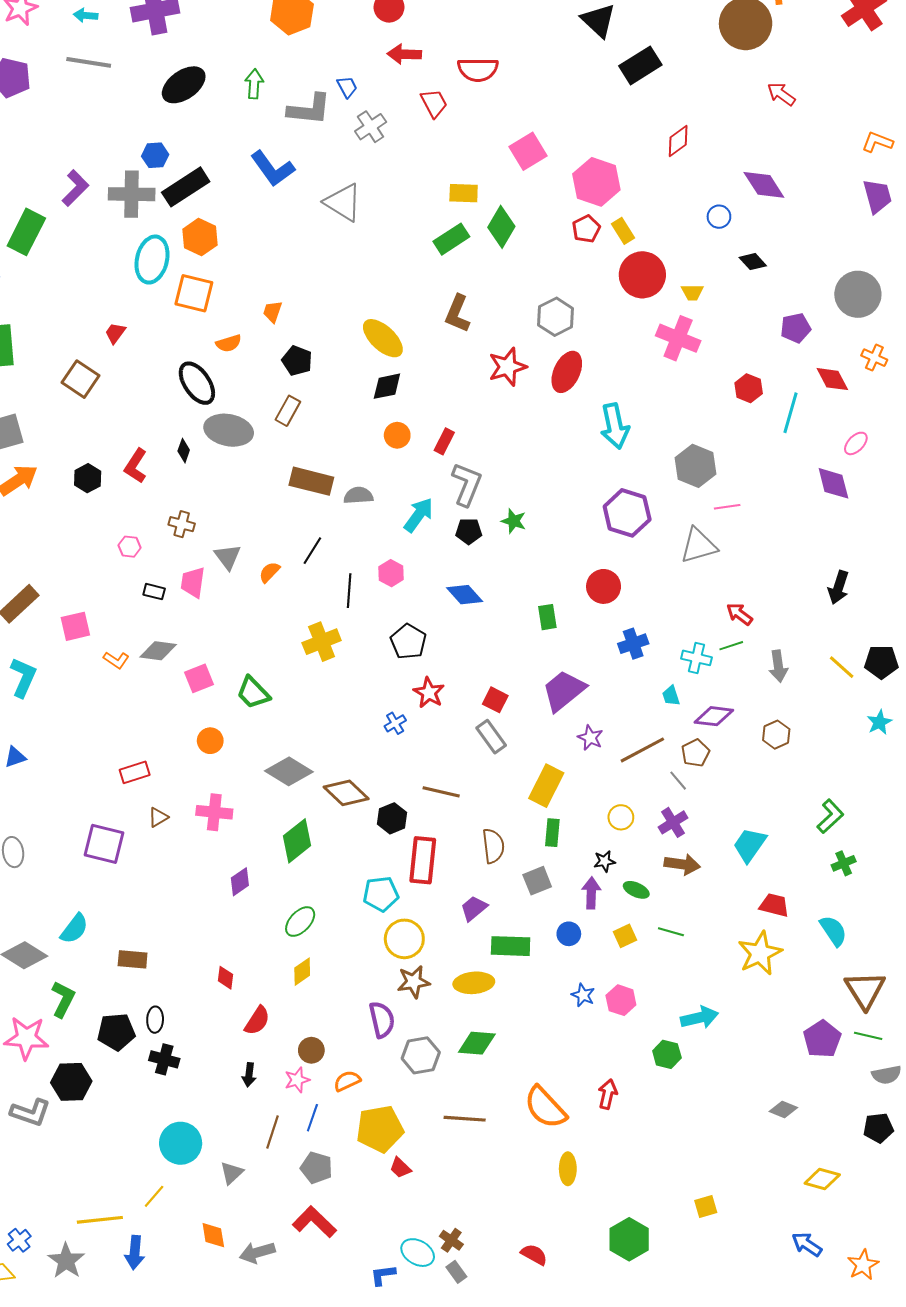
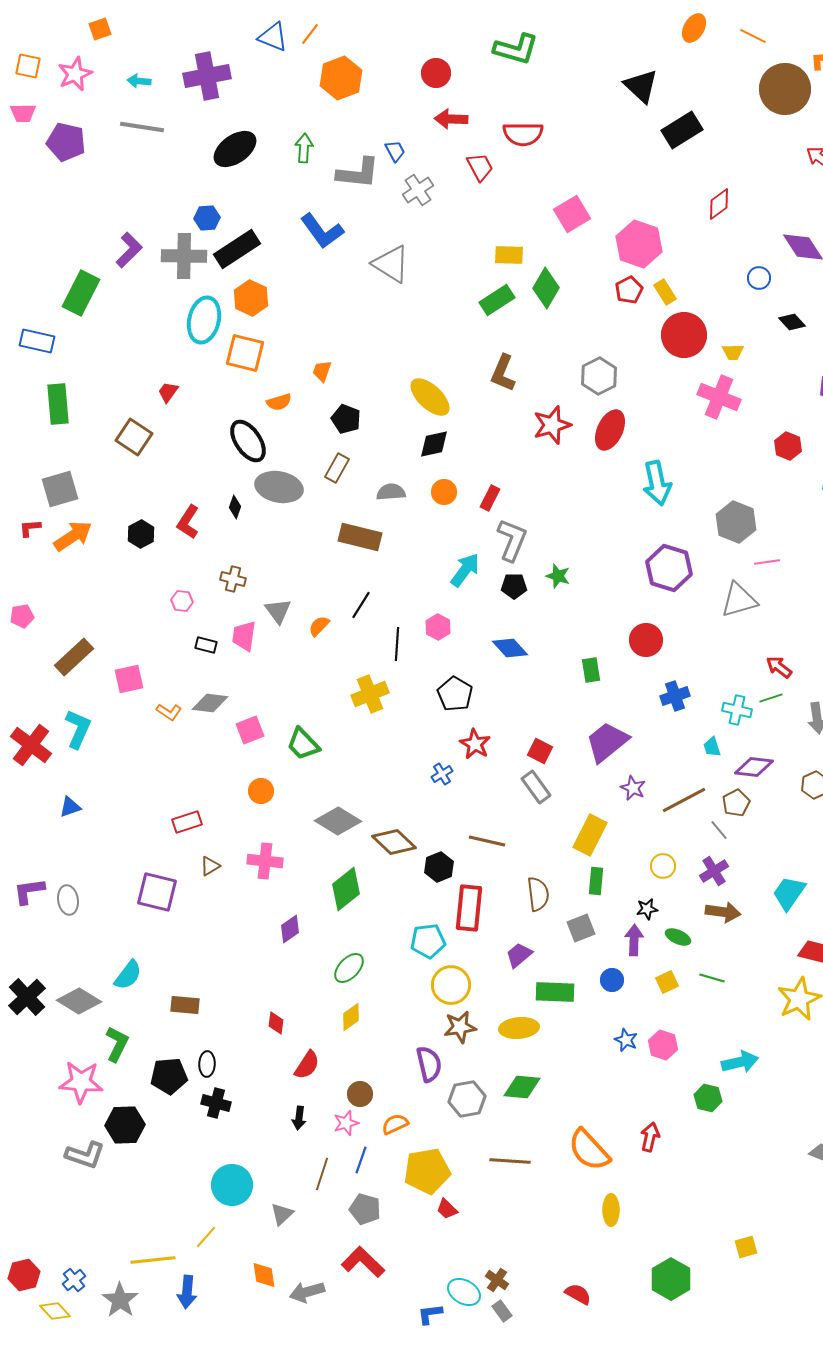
gray semicircle: (358, 496) -> (391, 492), moved

